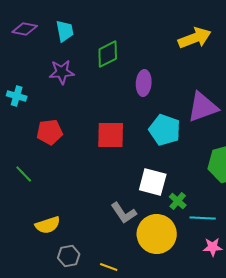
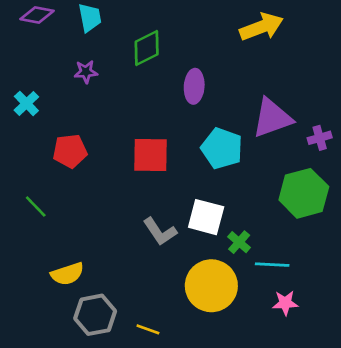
purple star: (62, 72) -> (86, 72), size x0.7
cyan cross: (17, 96) -> (26, 103), turned 30
gray L-shape: (124, 213) -> (160, 232), moved
gray hexagon: (69, 256) -> (95, 315), size x1.4

